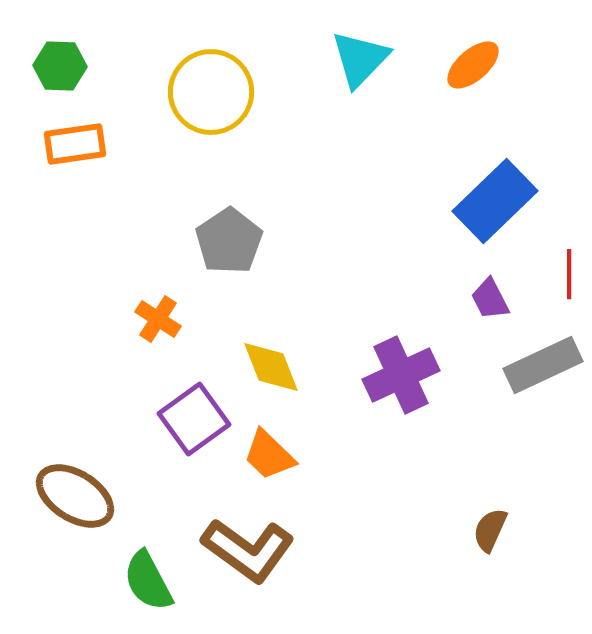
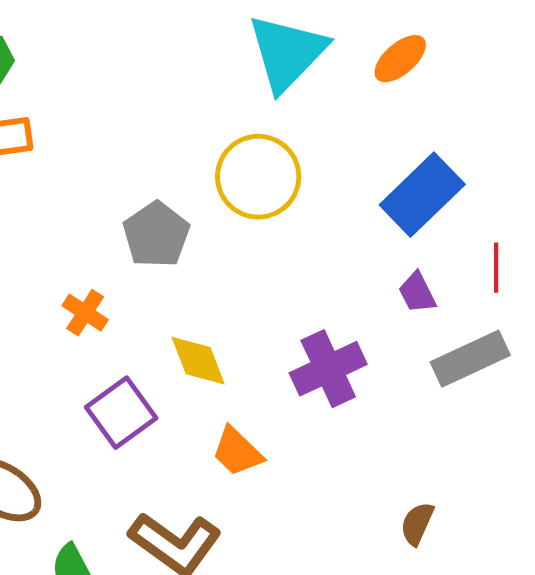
cyan triangle: (360, 59) -> (287, 53), size x1.4
yellow circle: (211, 92) -> (258, 177), moved
orange trapezoid: (269, 455) -> (237, 452), moved

